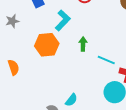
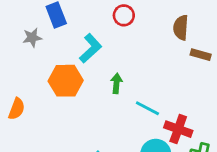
gray star: (12, 21) -> (32, 38), moved
orange semicircle: (13, 67) -> (17, 109), turned 35

